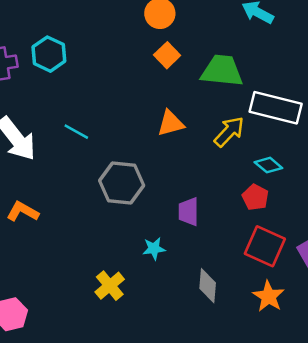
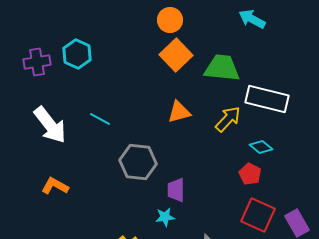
orange square: (167, 55) -> (176, 55), size x1.5
purple trapezoid: (189, 212) -> (176, 190), moved

